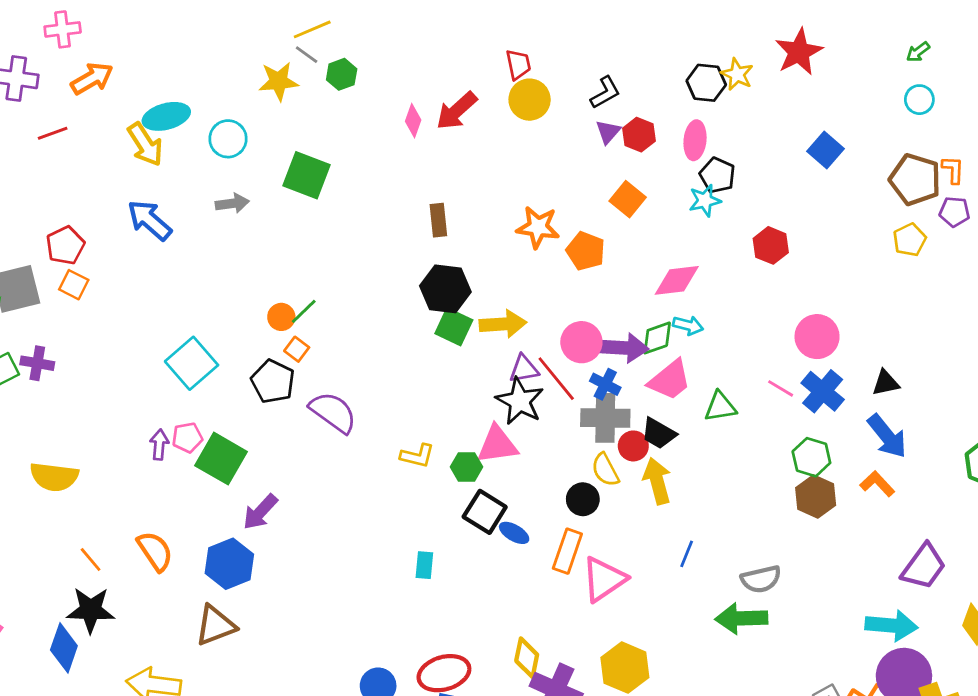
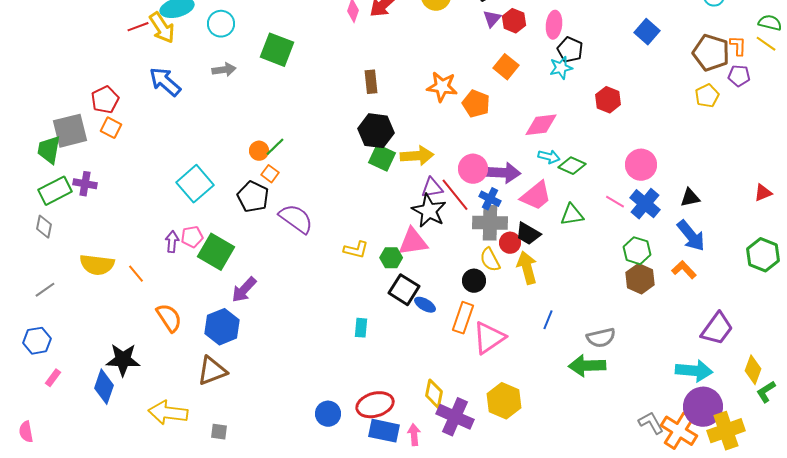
red line: (53, 133) -> (138, 27), moved
green diamond: (657, 338) -> (572, 166), moved, turned 44
orange line: (91, 560) -> (136, 274), moved

